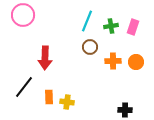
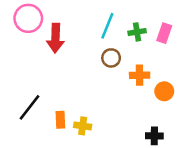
red arrow: (45, 58) -> (55, 38), moved
orange circle: (136, 62) -> (164, 91), moved

